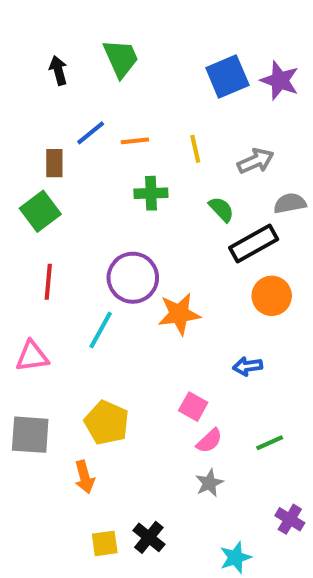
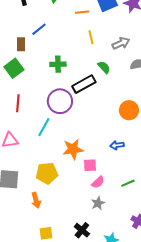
orange line: (135, 141) -> (82, 12), moved
green cross: (151, 193) -> (58, 64), moved
black rectangle: (254, 244) -> (84, 84), moved
orange star: (179, 314) -> (73, 149), moved
pink square: (193, 407) -> (90, 165), turned -32
yellow pentagon: (107, 423) -> (47, 173), turned -30
black cross: (149, 537) -> (82, 230), moved

